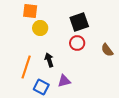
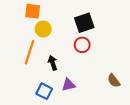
brown semicircle: (107, 50) -> (114, 81), moved
orange line: (26, 67) -> (29, 52), moved

